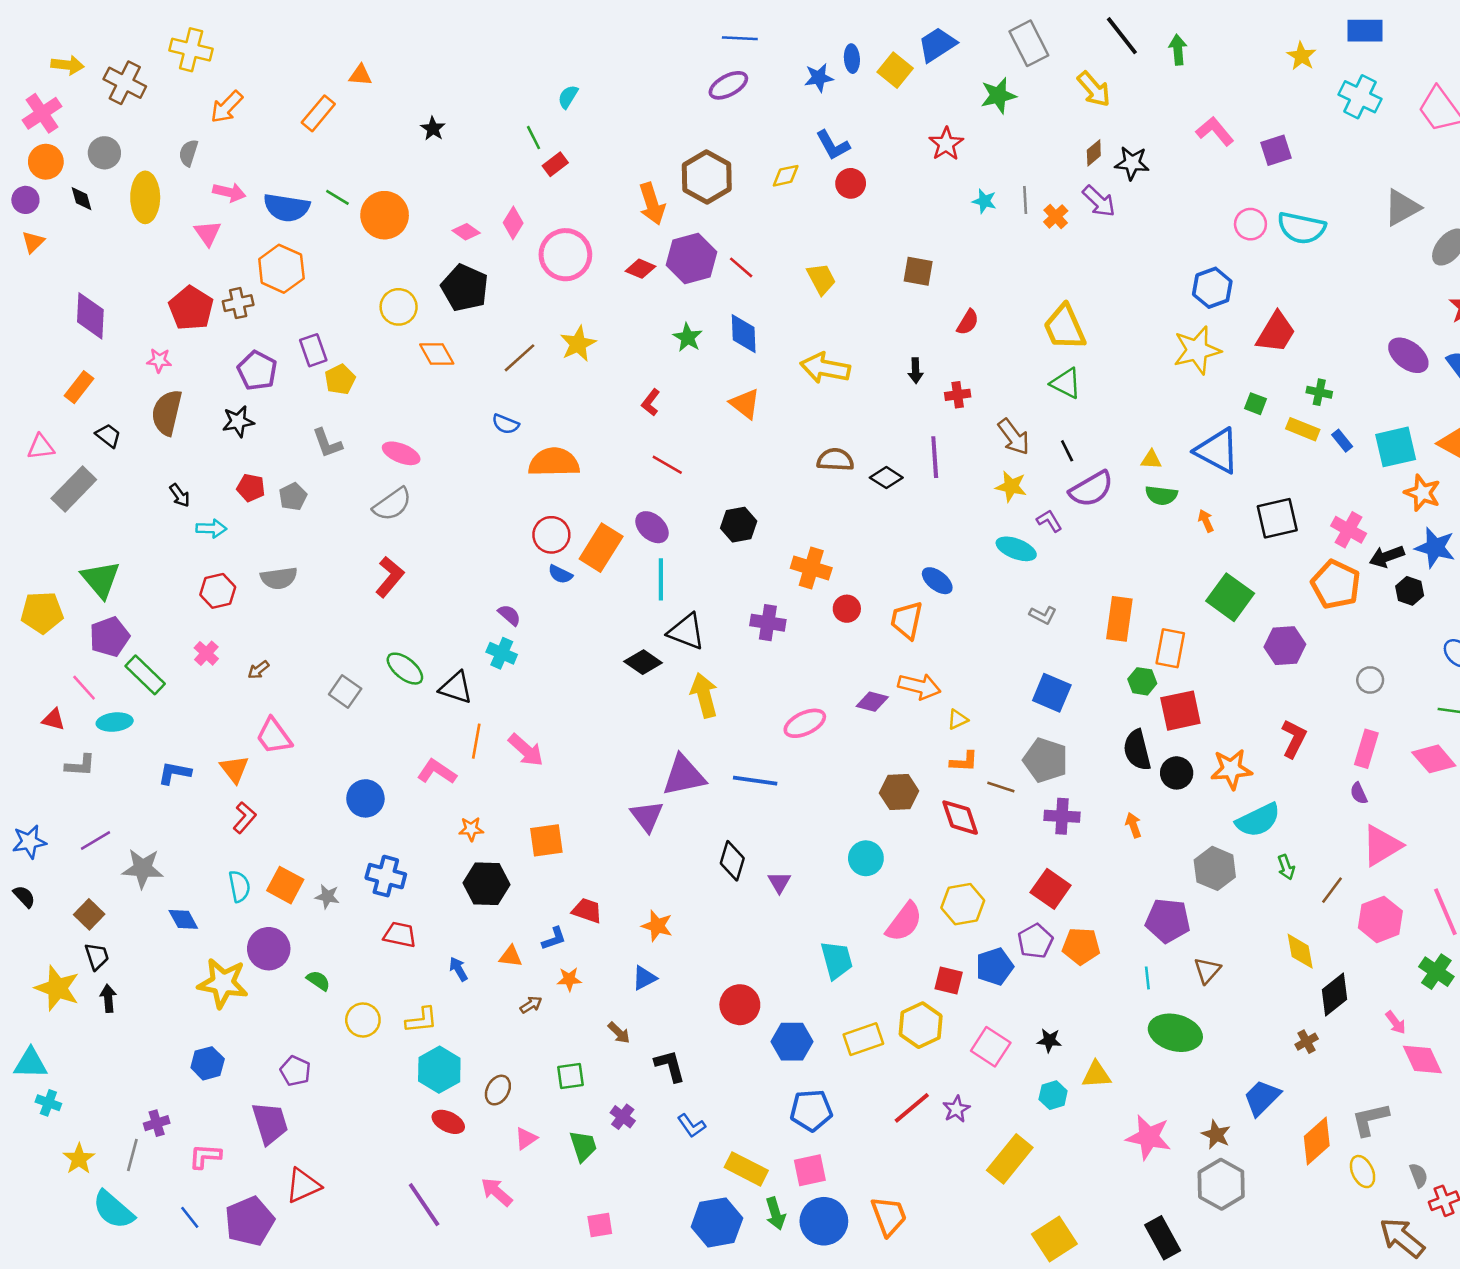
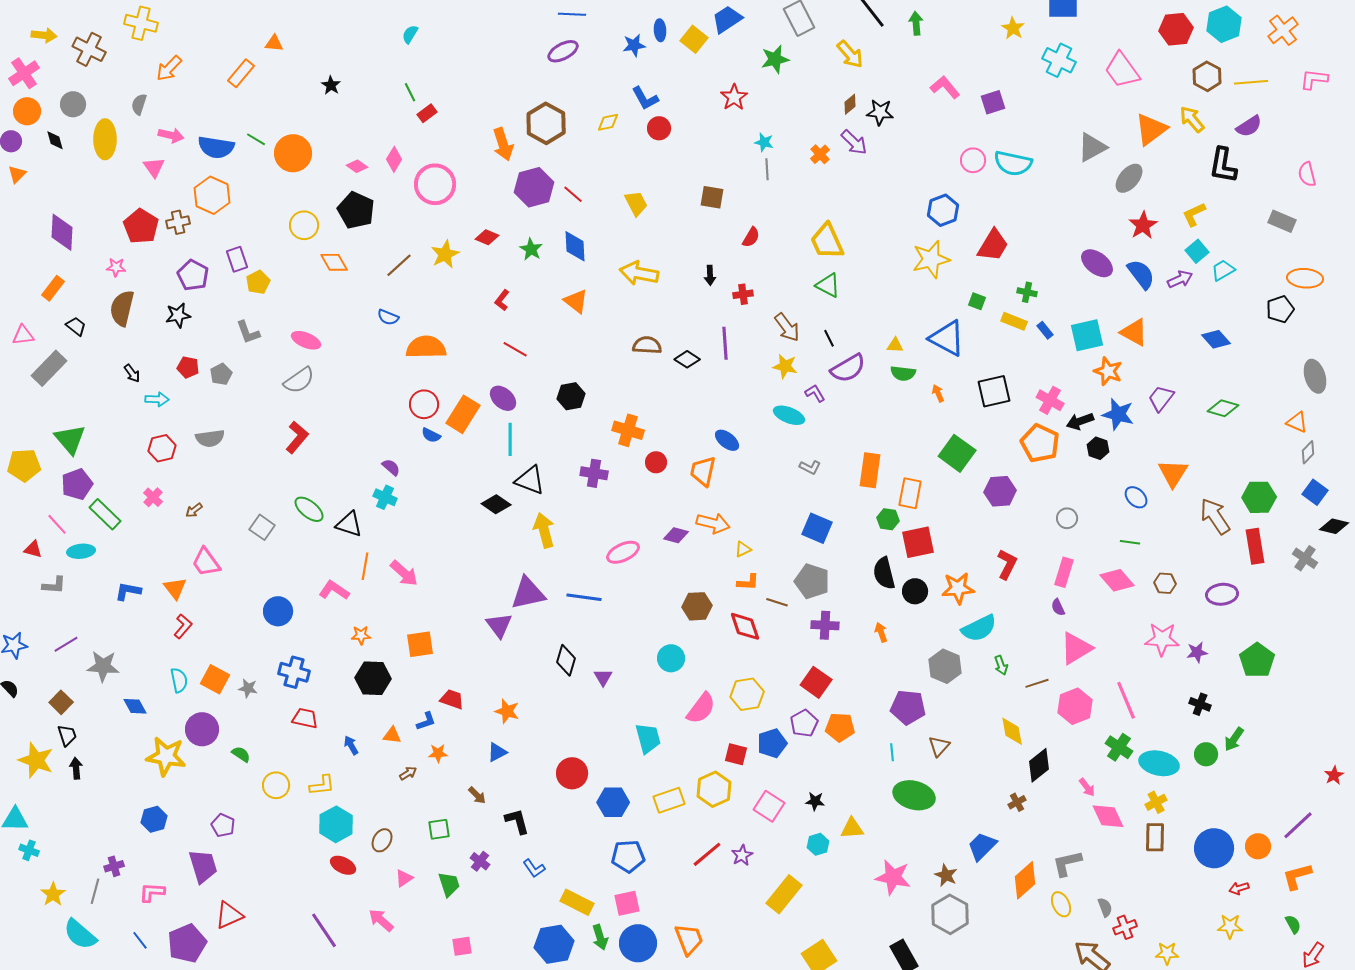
cyan semicircle: (568, 97) -> (410, 34), moved
gray line: (1025, 200) -> (767, 169), moved
red diamond: (641, 269) -> (487, 237), moved
brown line: (1332, 890) -> (1037, 683), turned 35

